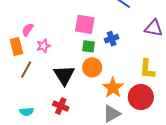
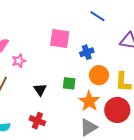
green square: (88, 46) -> (69, 83), moved
orange circle: (92, 67) -> (99, 75), moved
black triangle: (64, 75) -> (40, 90), size x0.6

